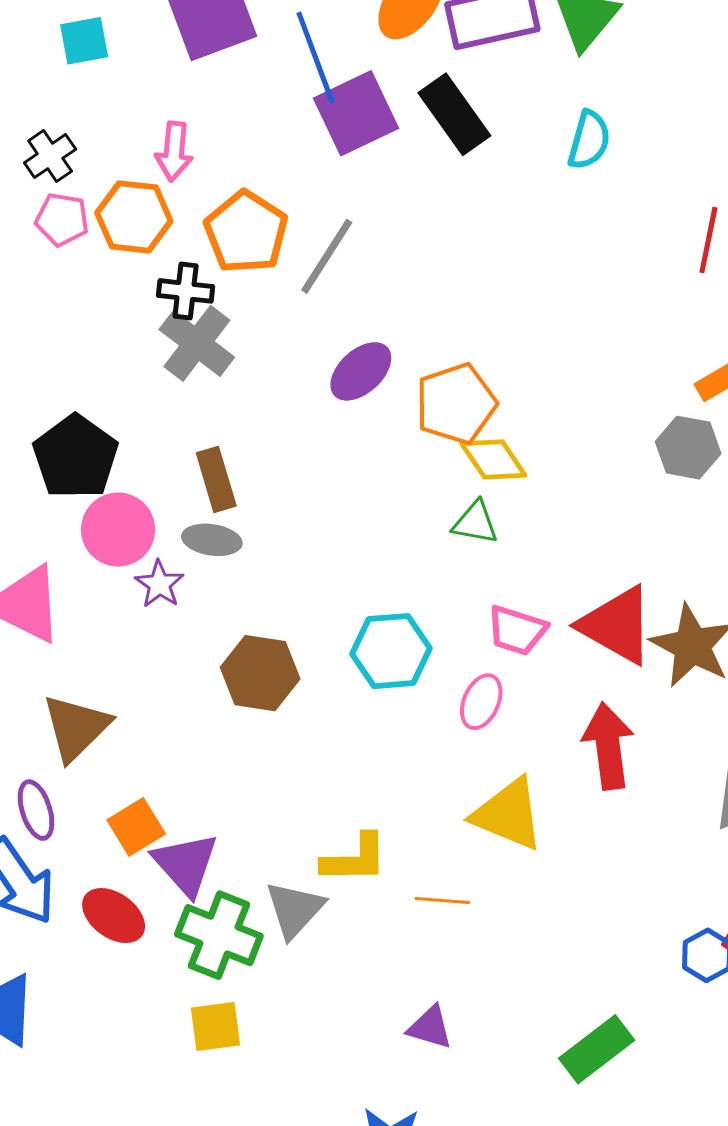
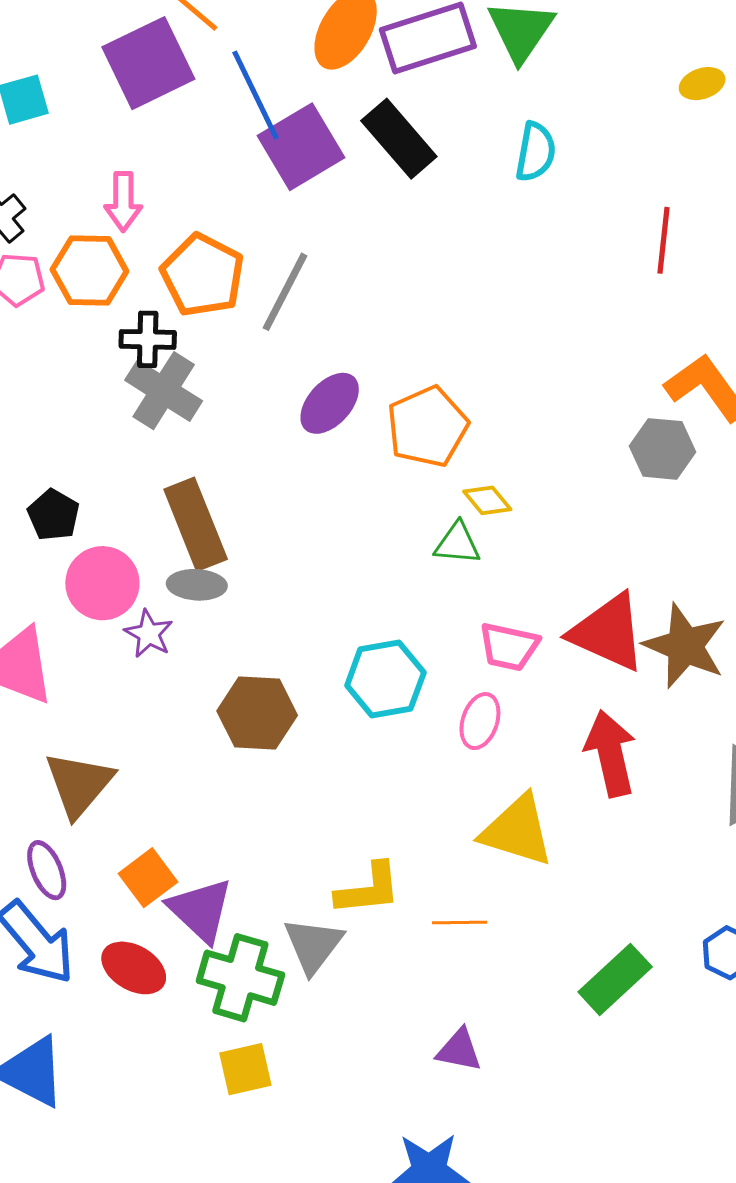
black pentagon: (76, 457) -> (53, 515), size x0.6
yellow diamond: (493, 459) -> (487, 500), moved, size x0.7
brown rectangle: (216, 479) -> (196, 524), size x1.4
green rectangle: (597, 1049) -> (615, 979), moved

